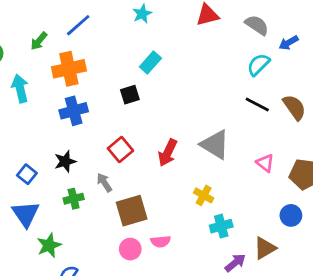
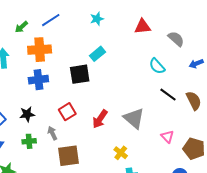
blue arrow: (289, 43) -> (196, 64), moved
cyan semicircle: (258, 65) -> (157, 66), moved, turned -96
black square: (130, 95) -> (80, 74), size x1.5

